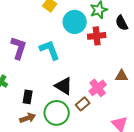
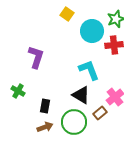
cyan L-shape: (50, 50) -> (89, 70), moved

